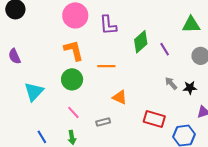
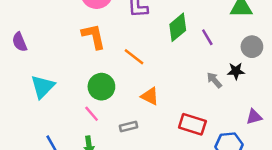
orange line: (106, 66) -> (134, 57), turned 36
green circle: (72, 79) -> (101, 87), moved
black star: (190, 88) -> (236, 71), moved

